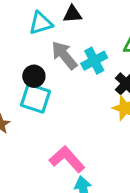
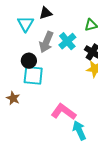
cyan triangle: (41, 23) -> (26, 24), turned -30
gray arrow: (64, 55) -> (46, 42), turned -105

